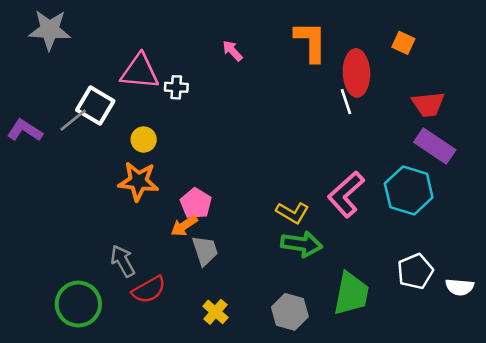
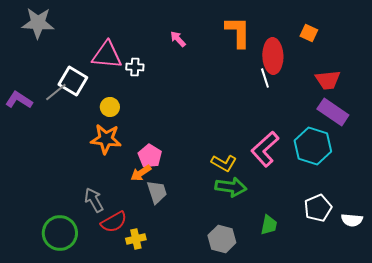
green trapezoid: (351, 294) -> (269, 225), size x0.6
yellow cross: (215, 312) -> (136, 239), moved, turned 36

